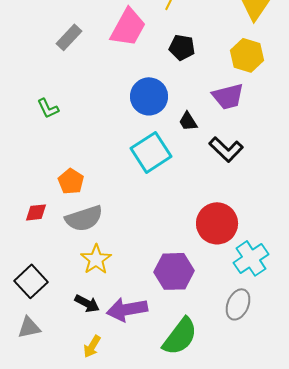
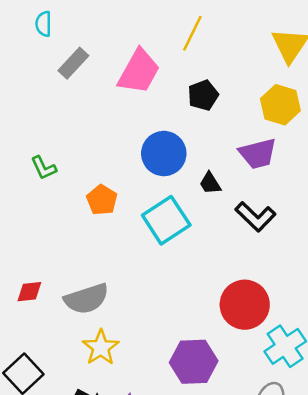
gray rectangle: (69, 37) -> (73, 63), moved
black pentagon: (182, 47) -> (203, 95), turned -30
orange pentagon: (71, 181) -> (102, 200), moved

